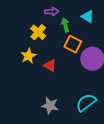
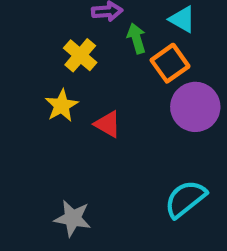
orange square: (73, 44) -> (170, 63), moved, turned 30
gray star: (50, 106) -> (73, 218), moved

